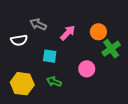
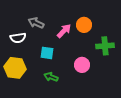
orange circle: (98, 32) -> (84, 25), moved
green cross: (111, 49) -> (105, 46), turned 30
yellow hexagon: (22, 84) -> (15, 68), moved

